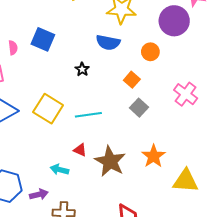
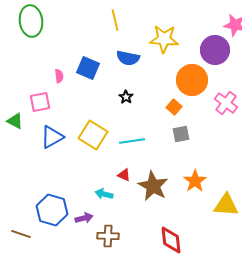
blue semicircle: (108, 42) -> (128, 58), moved
orange circle: (150, 52) -> (192, 80), size x1.8
pink cross: (186, 94) -> (226, 103), moved
gray square: (139, 108) -> (181, 134), turned 36

